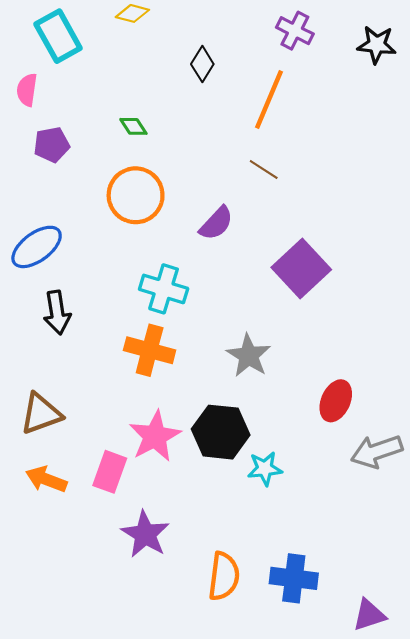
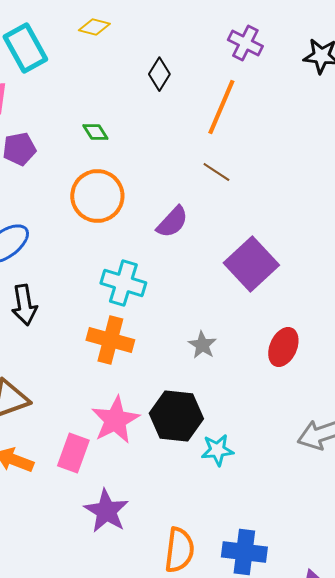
gray star: (249, 356) -> (202, 345), size x0.7
red ellipse: (336, 401) -> (283, 347), moved

